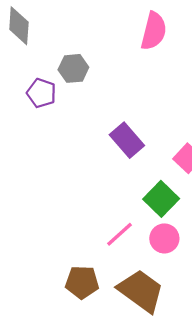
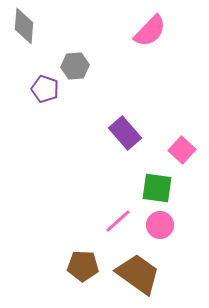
pink semicircle: (154, 31) -> (150, 31), turned 30
green square: (161, 199) -> (157, 188), turned -36

